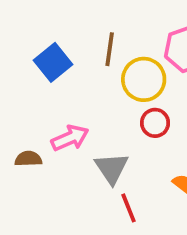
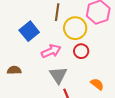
blue square: (53, 62) -> (29, 31), moved
pink arrow: (70, 138) -> (51, 51), moved

